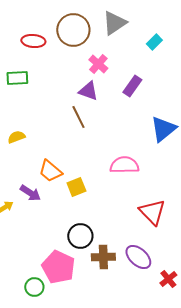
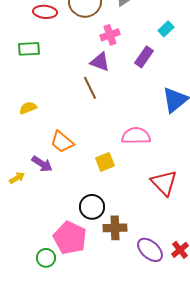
cyan rectangle: (154, 42) -> (166, 29), moved
pink cross: (98, 64) -> (110, 35), turned 30
yellow square: (76, 187) -> (105, 162), moved
purple ellipse: (138, 257) -> (150, 250), moved

